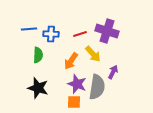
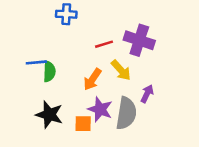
blue line: (29, 29) -> (36, 62), moved
blue cross: (51, 34) -> (66, 14), moved
orange square: (74, 102) -> (83, 124), moved

